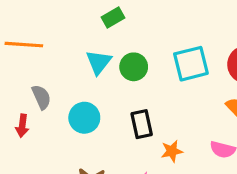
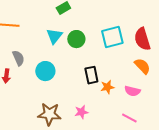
black rectangle: (142, 124) -> (91, 75), moved
orange star: (172, 151) -> (107, 87), moved

